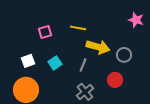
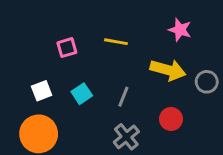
pink star: (136, 20) -> (180, 30), moved
yellow arrow: (98, 47) -> (168, 70), moved
gray circle: (124, 55) -> (207, 82), moved

